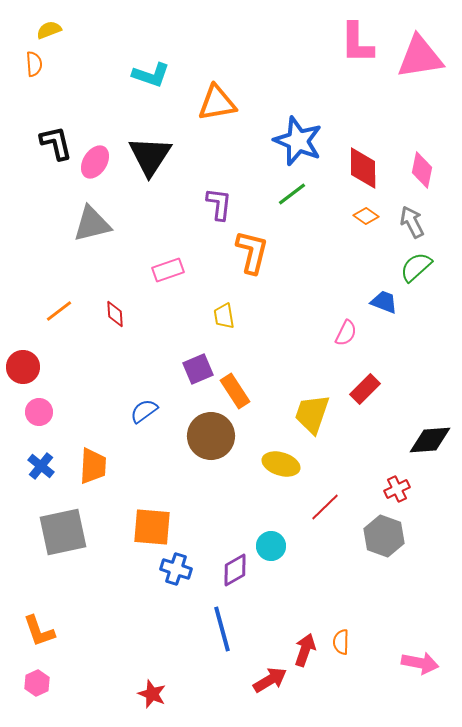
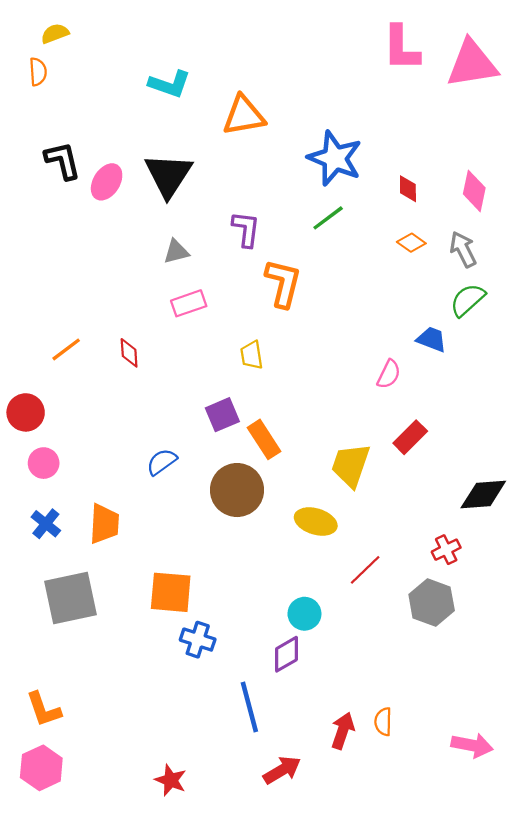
red diamond: (363, 168) -> (408, 189), size x0.6
gray triangle: (92, 224) -> (176, 252), moved, size x0.6
purple diamond: (235, 570) -> (286, 654), moved
red arrow: (270, 680) -> (282, 770), moved
pink hexagon: (37, 683) -> (41, 768), size x1.5

